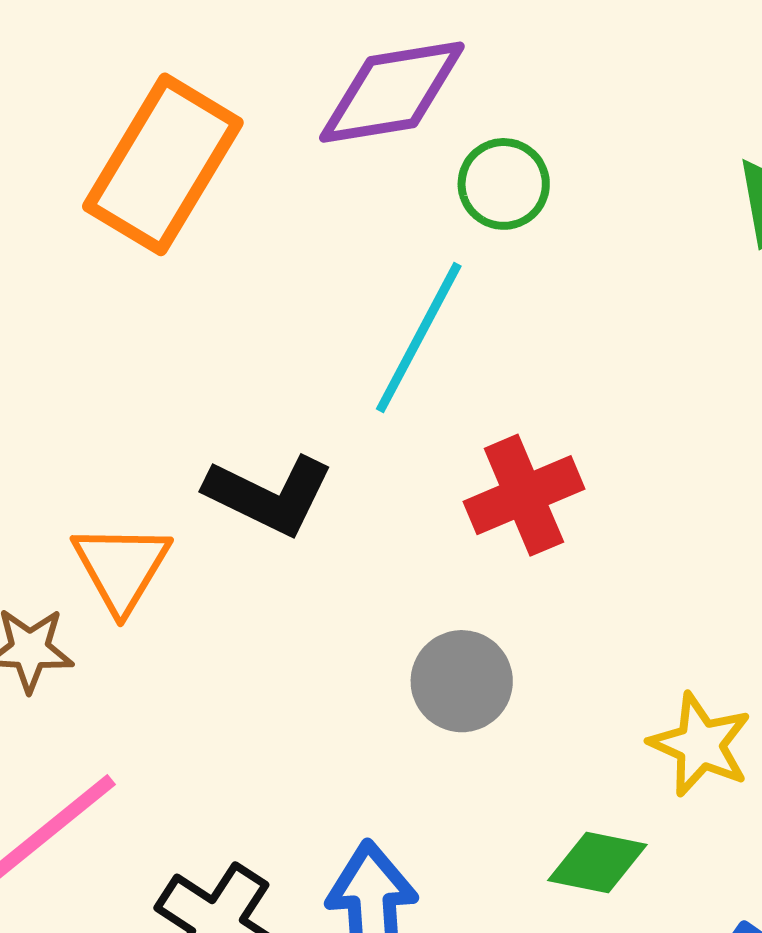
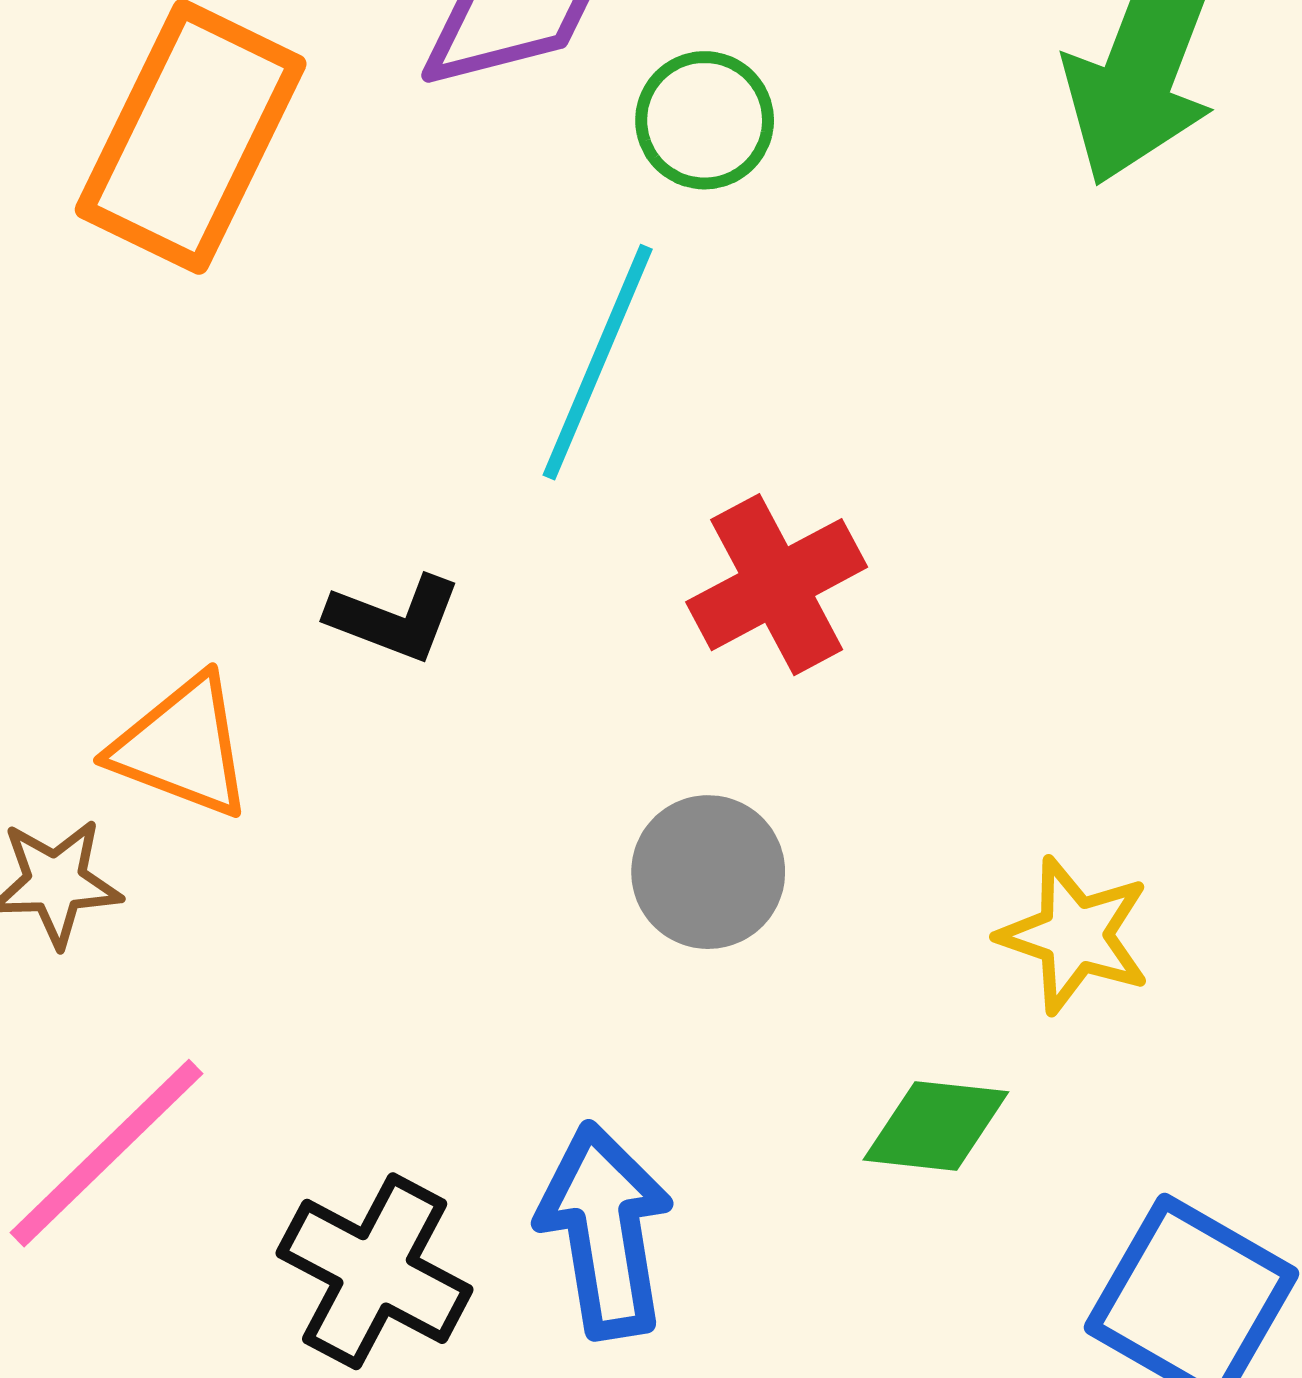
black L-shape: (269, 495) -> (394, 618), size x0.7
orange triangle: (121, 567) -> (182, 747), turned -35

